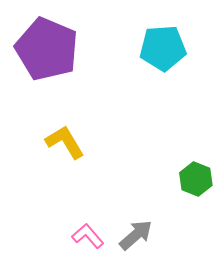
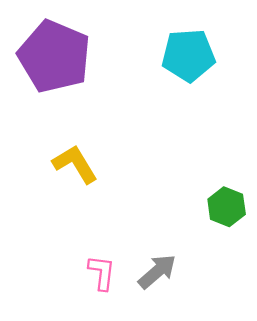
pink L-shape: (88, 236) -> (102, 273), turned 48

